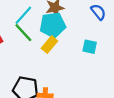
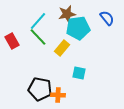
cyan pentagon: (53, 25) -> (78, 28), moved
cyan square: (90, 47) -> (79, 73), moved

